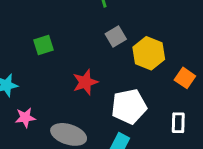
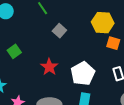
yellow hexagon: (149, 53) -> (103, 23), moved

